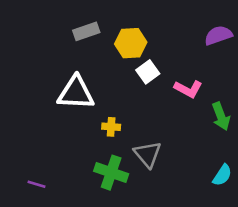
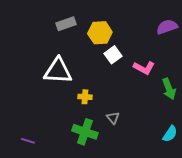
gray triangle: (148, 154) -> (113, 118), size x0.6

